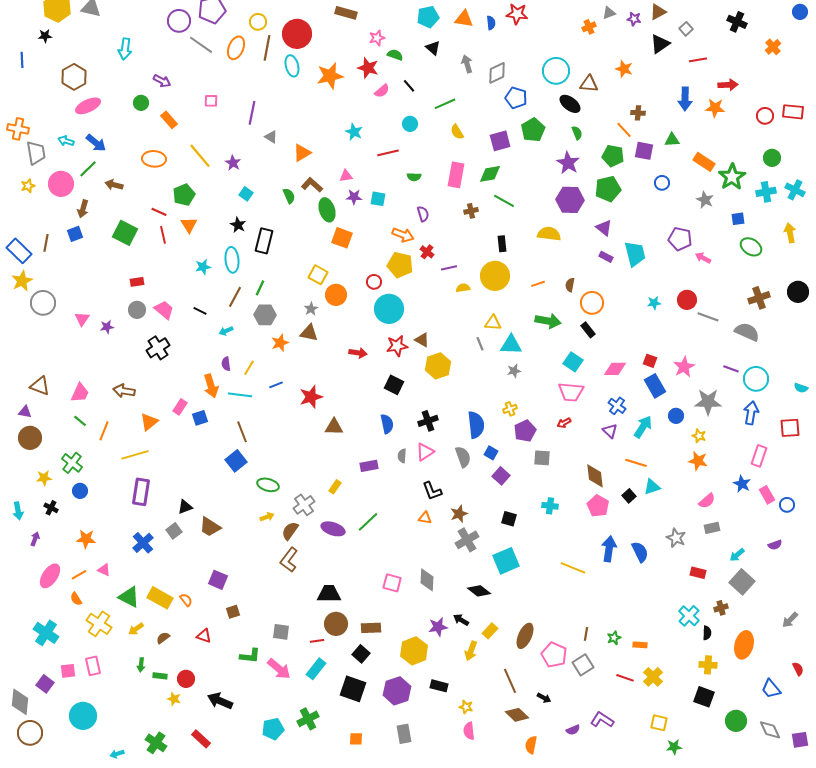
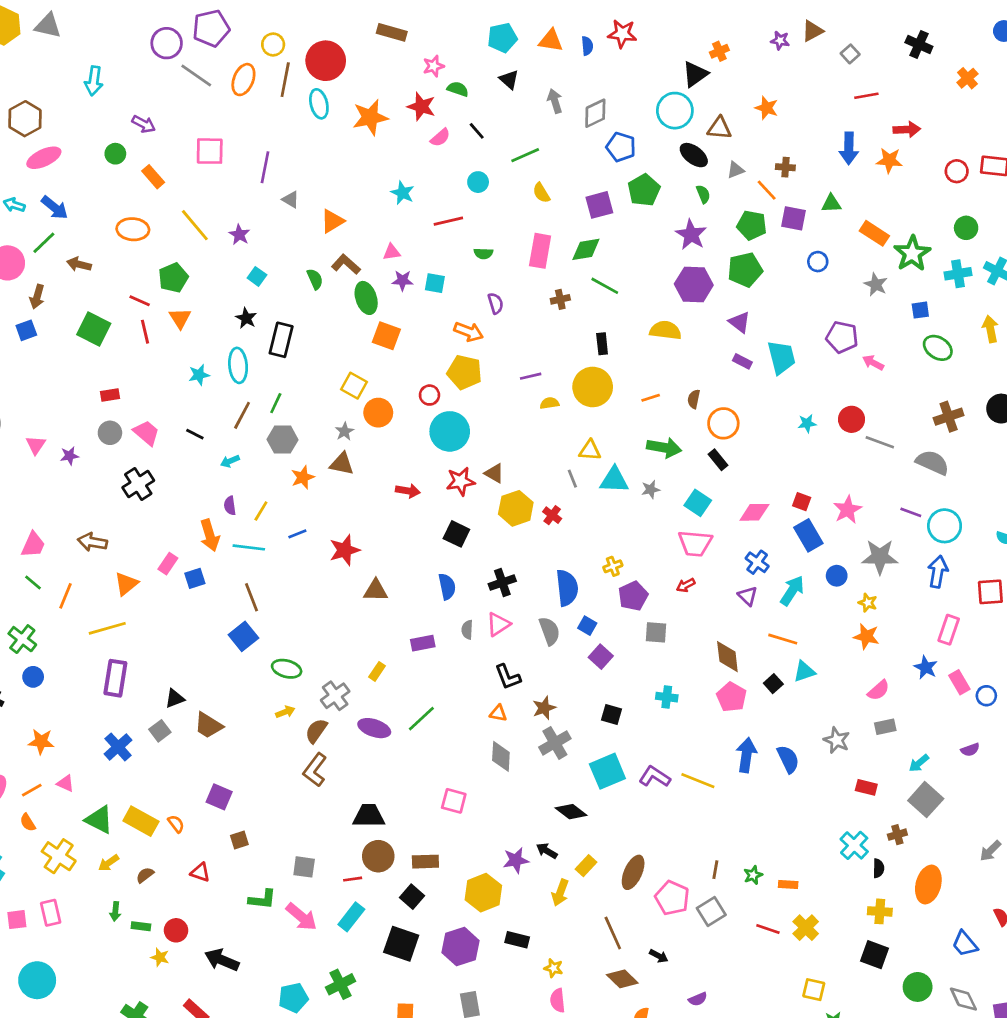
gray triangle: (609, 13) -> (736, 170), moved
black triangle: (660, 44) -> (695, 74), moved
pink square: (211, 101) -> (210, 151), size x1.6
red cross: (427, 252) -> (552, 515), moved
gray star: (514, 371) -> (651, 489), moved
gray diamond: (427, 580) -> (501, 756), moved
purple L-shape: (602, 720) -> (655, 777), moved

